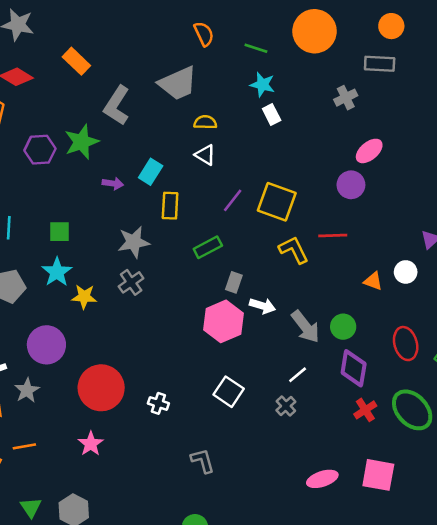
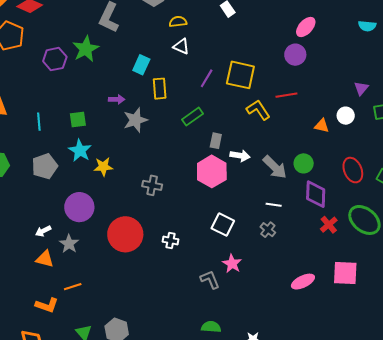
purple arrow: (113, 183) -> (117, 99), moved
gray cross: (131, 282) -> (152, 185), moved, turned -36
white line: (298, 375) -> (274, 205), turned 56
pink star: (91, 444) -> (232, 264), moved

